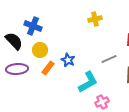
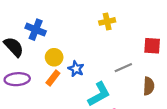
yellow circle: (40, 50) -> (54, 57), moved

